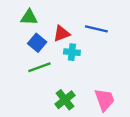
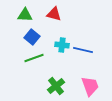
blue line: (96, 29) -> (83, 50), moved
red triangle: (62, 34) -> (54, 14), moved, turned 35

